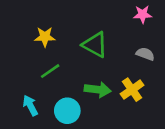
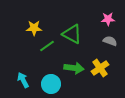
pink star: (143, 14) -> (108, 19), moved
green line: (50, 71) -> (47, 46), moved

